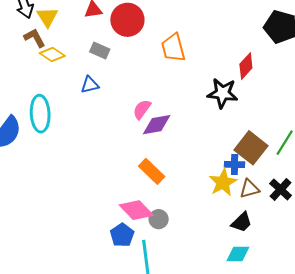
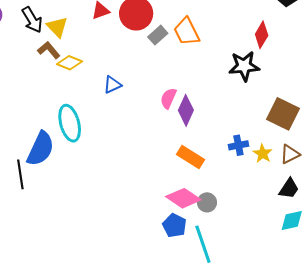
gray rectangle: (100, 51) -> (158, 35), moved, turned -54
purple diamond: (157, 125) -> (186, 110), turned -44
blue cross: (235, 164) -> (238, 145), moved
yellow star: (223, 183) -> (263, 154), size x0.7

